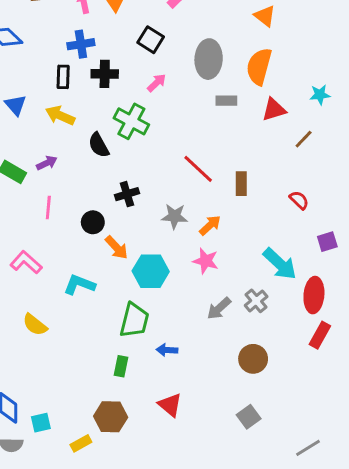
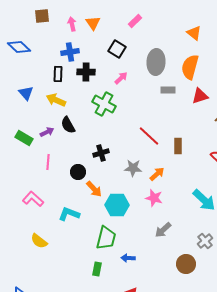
black semicircle: (99, 145) -> (68, 125), moved
gray cross: (256, 301) -> (205, 241), moved

